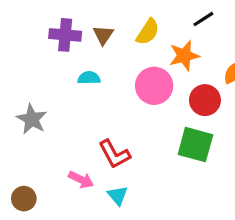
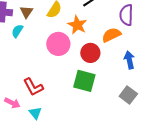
orange star: (184, 56) -> (77, 25), turned -30
cyan semicircle: (89, 78) -> (17, 31), moved, turned -56

